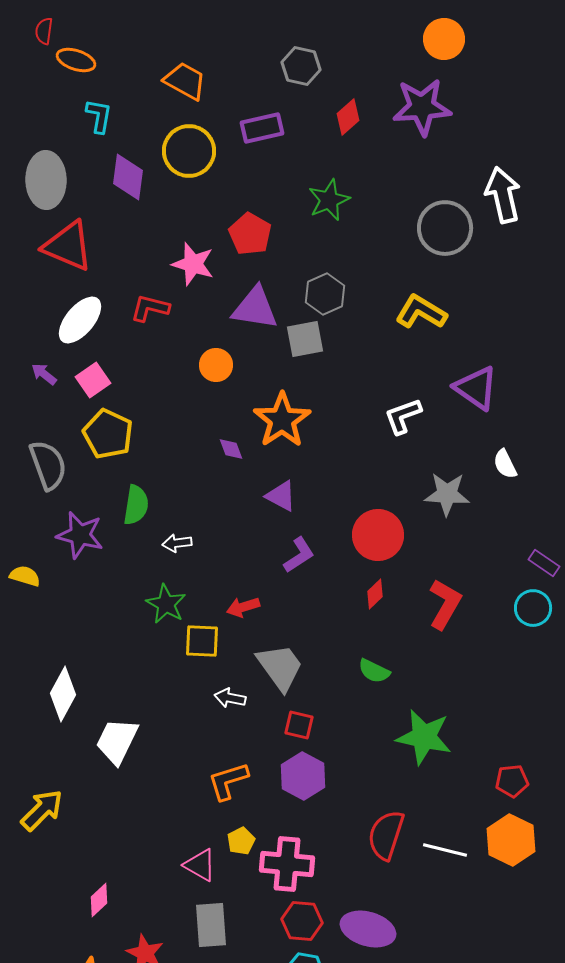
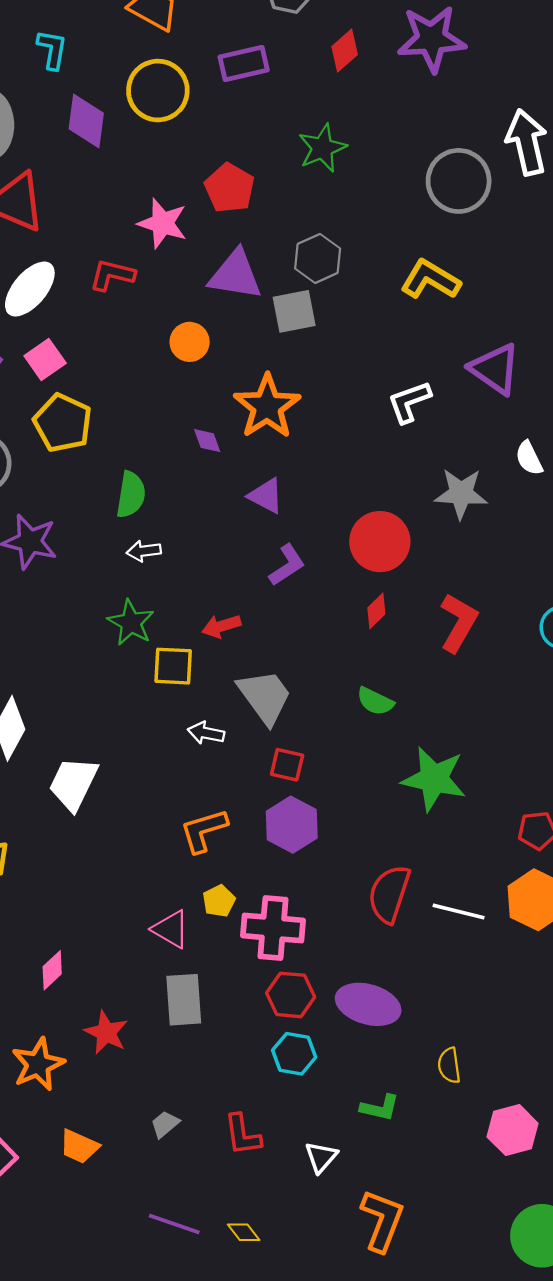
green semicircle: (136, 505) -> (131, 495), moved

